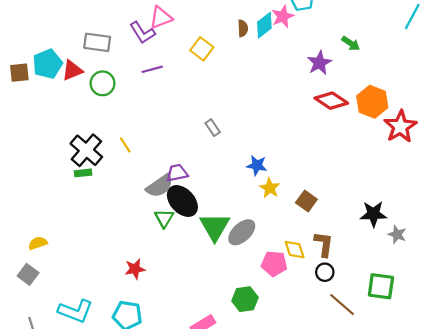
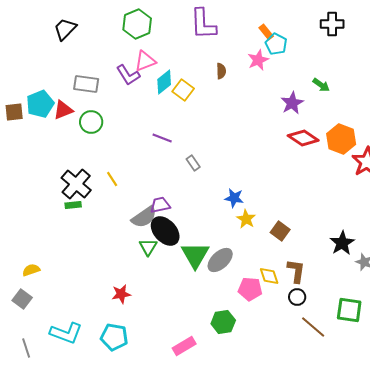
cyan diamond: (264, 25) -> (164, 82), moved
purple line: (152, 69) -> (162, 138), moved, turned 36
black star: (373, 214) -> (342, 243), turned -30

